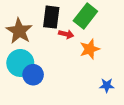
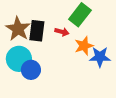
black rectangle: (51, 17) -> (37, 31), moved
blue star: (107, 85) -> (100, 57), moved, size x1.5

